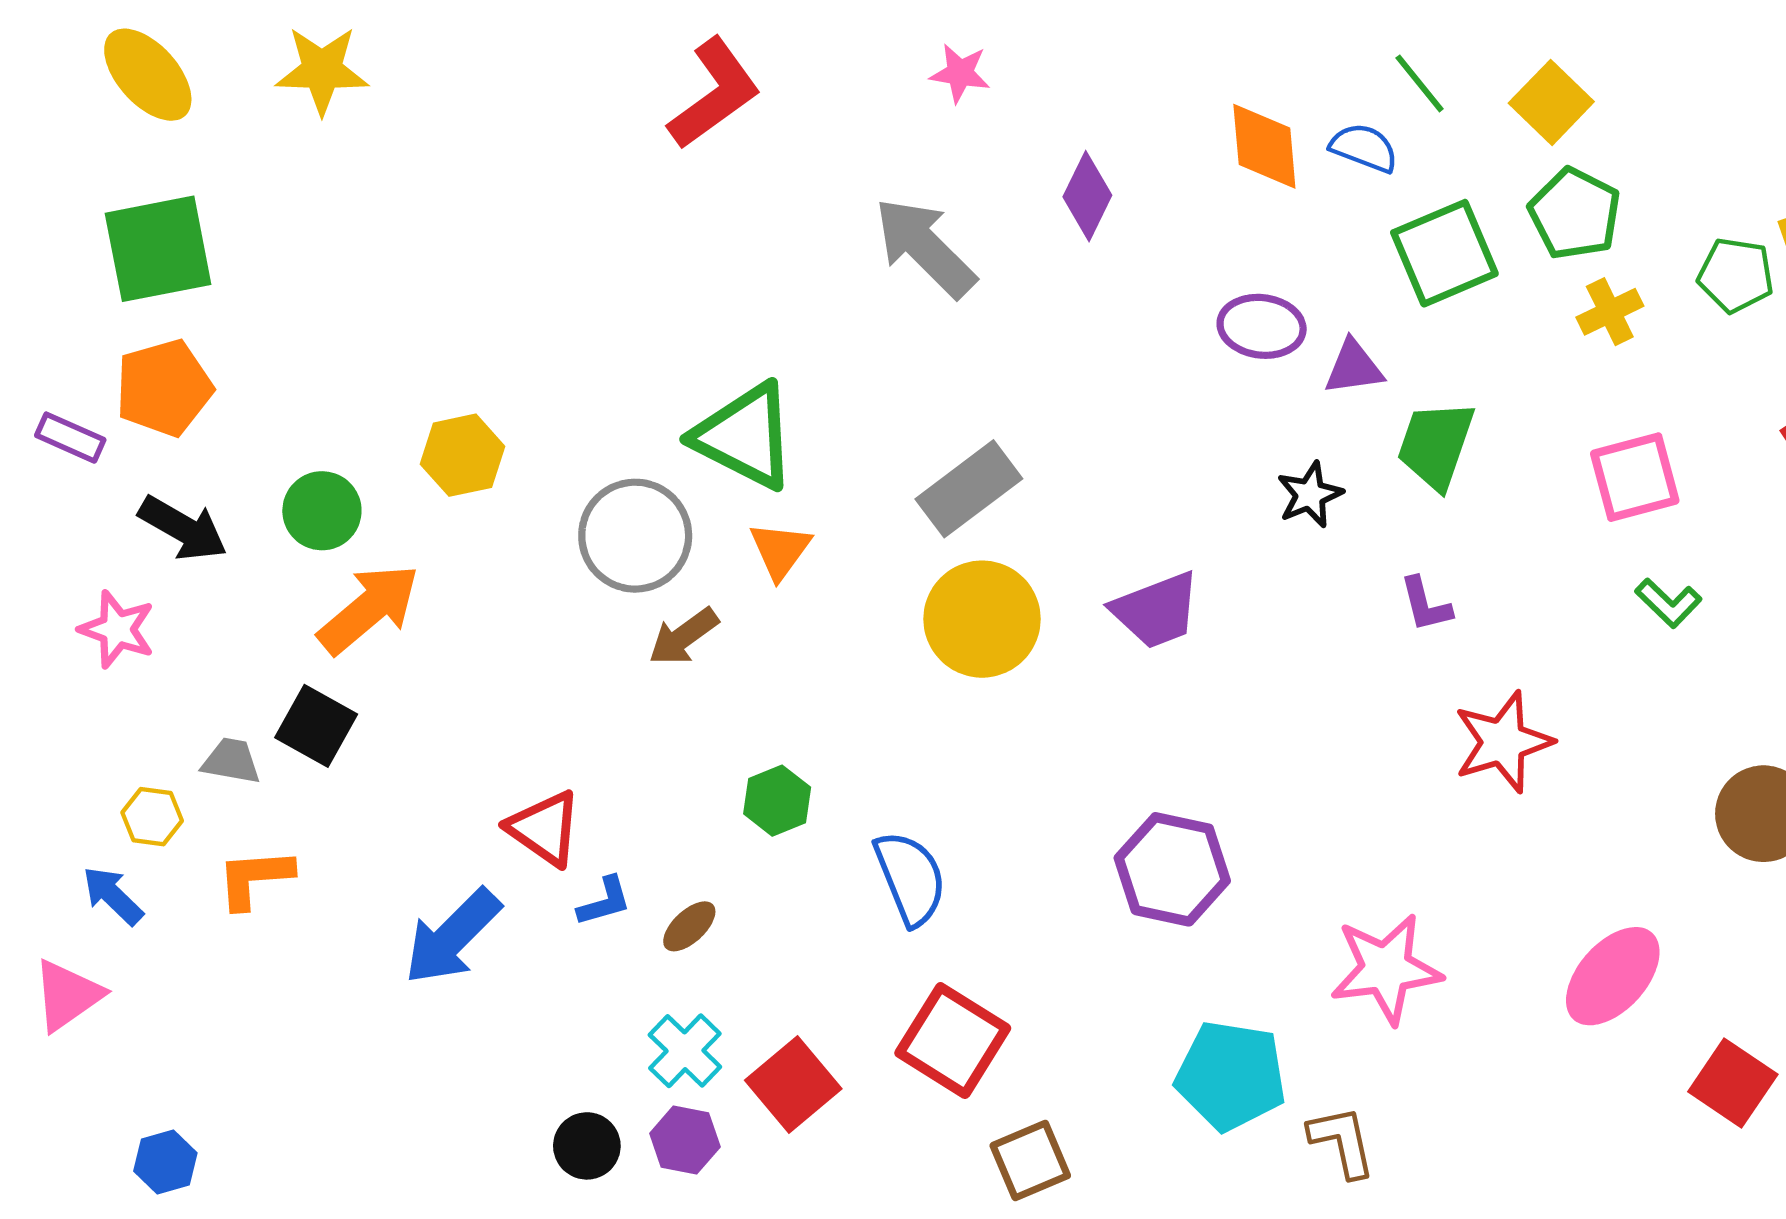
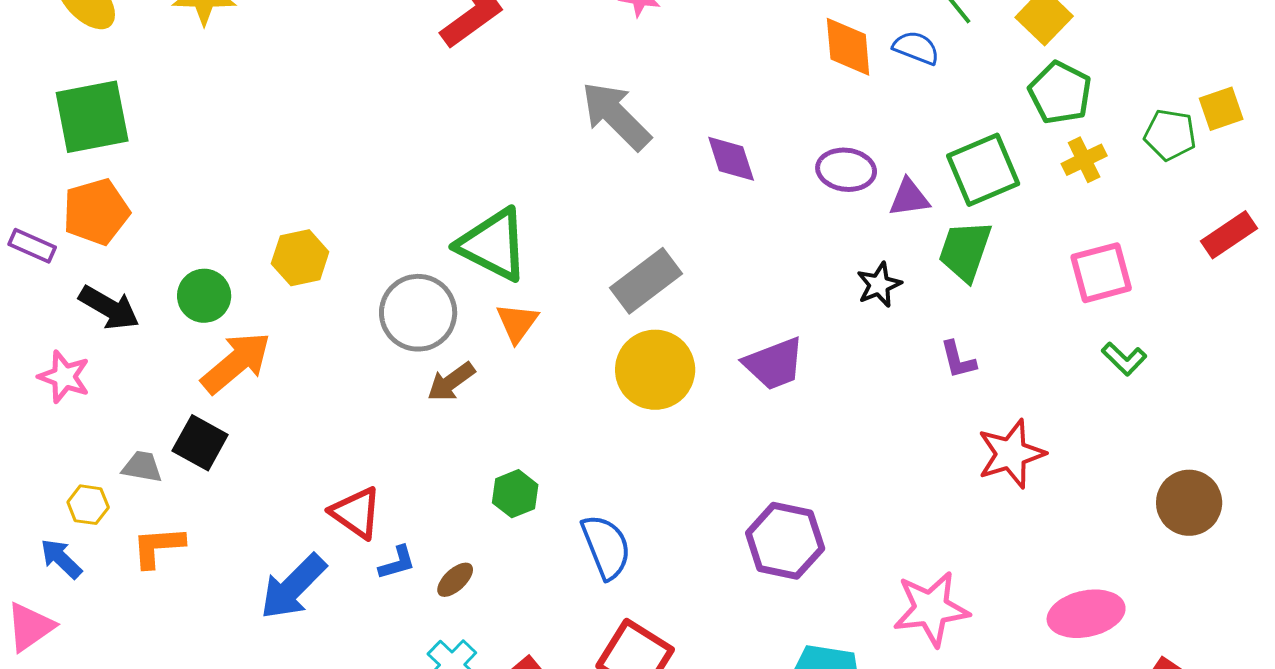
purple diamond: (1087, 196) -> (731, 159), moved, turned -44
green square: (1444, 253) -> (983, 170), moved
pink ellipse: (1613, 976) -> (1086, 614), turned 36

